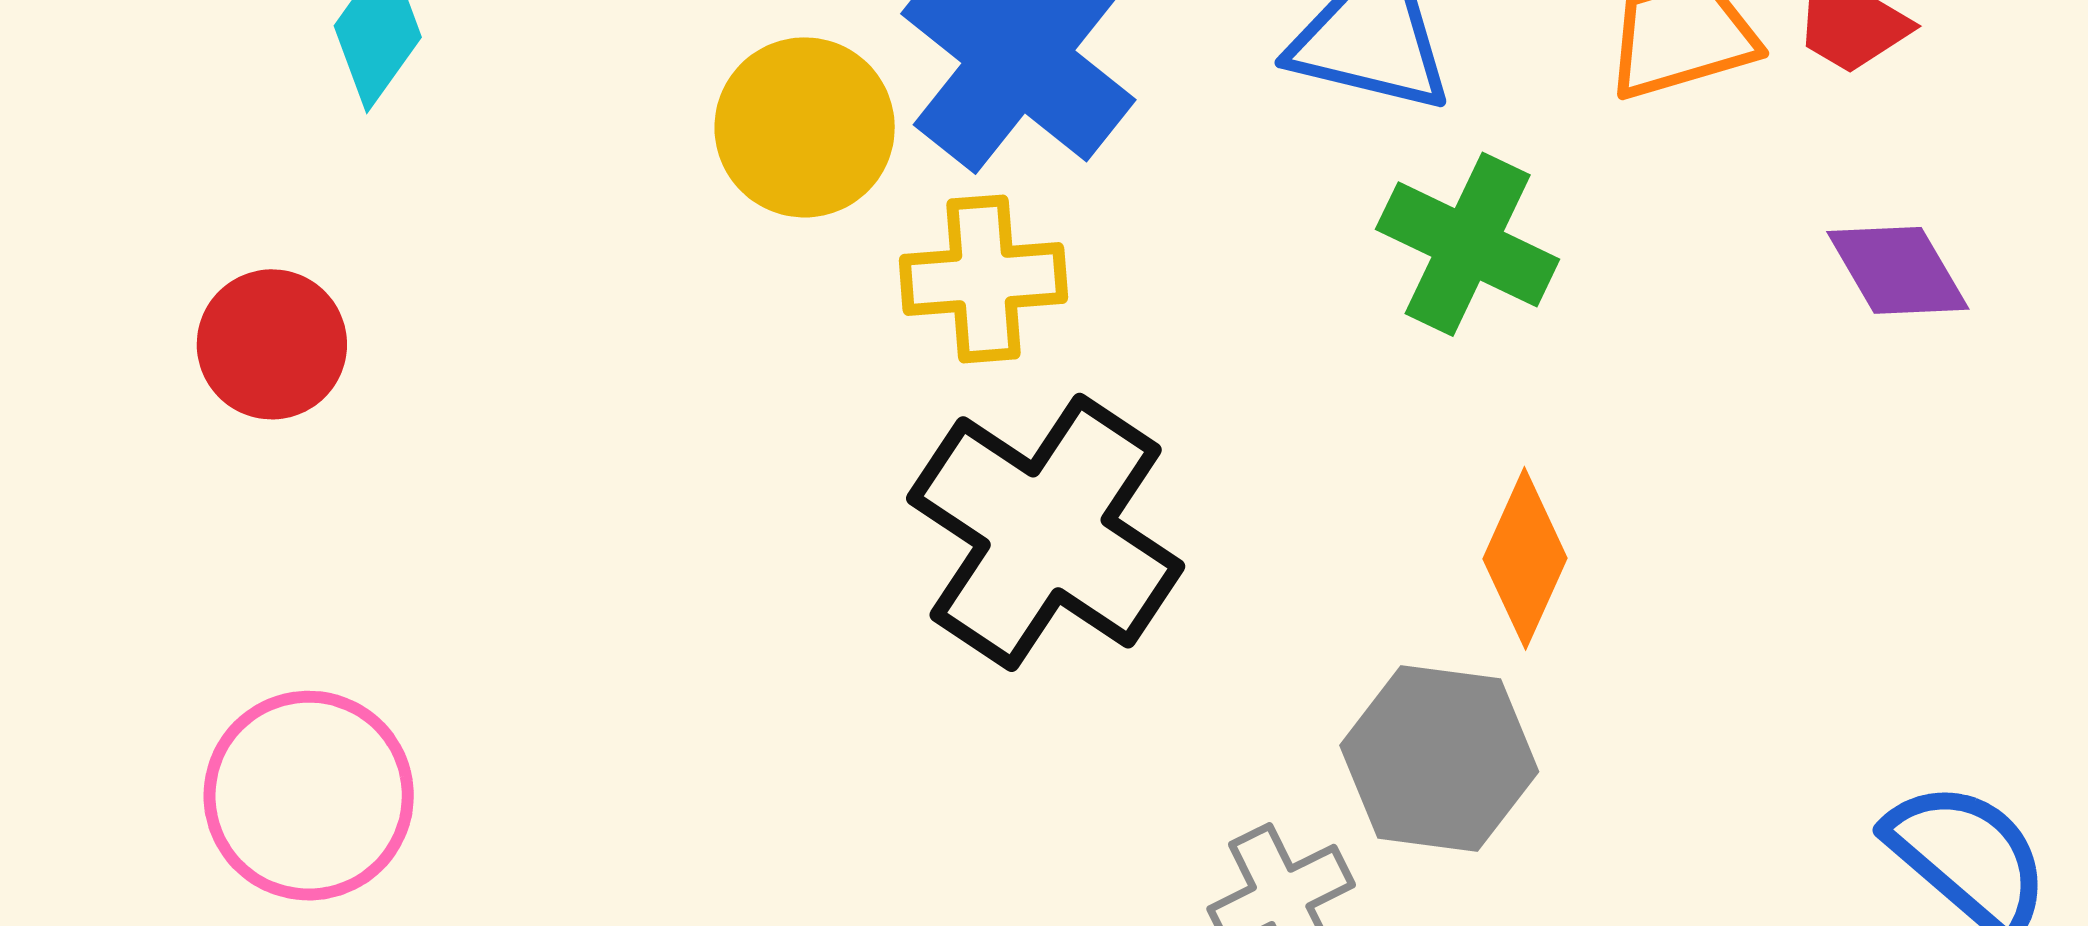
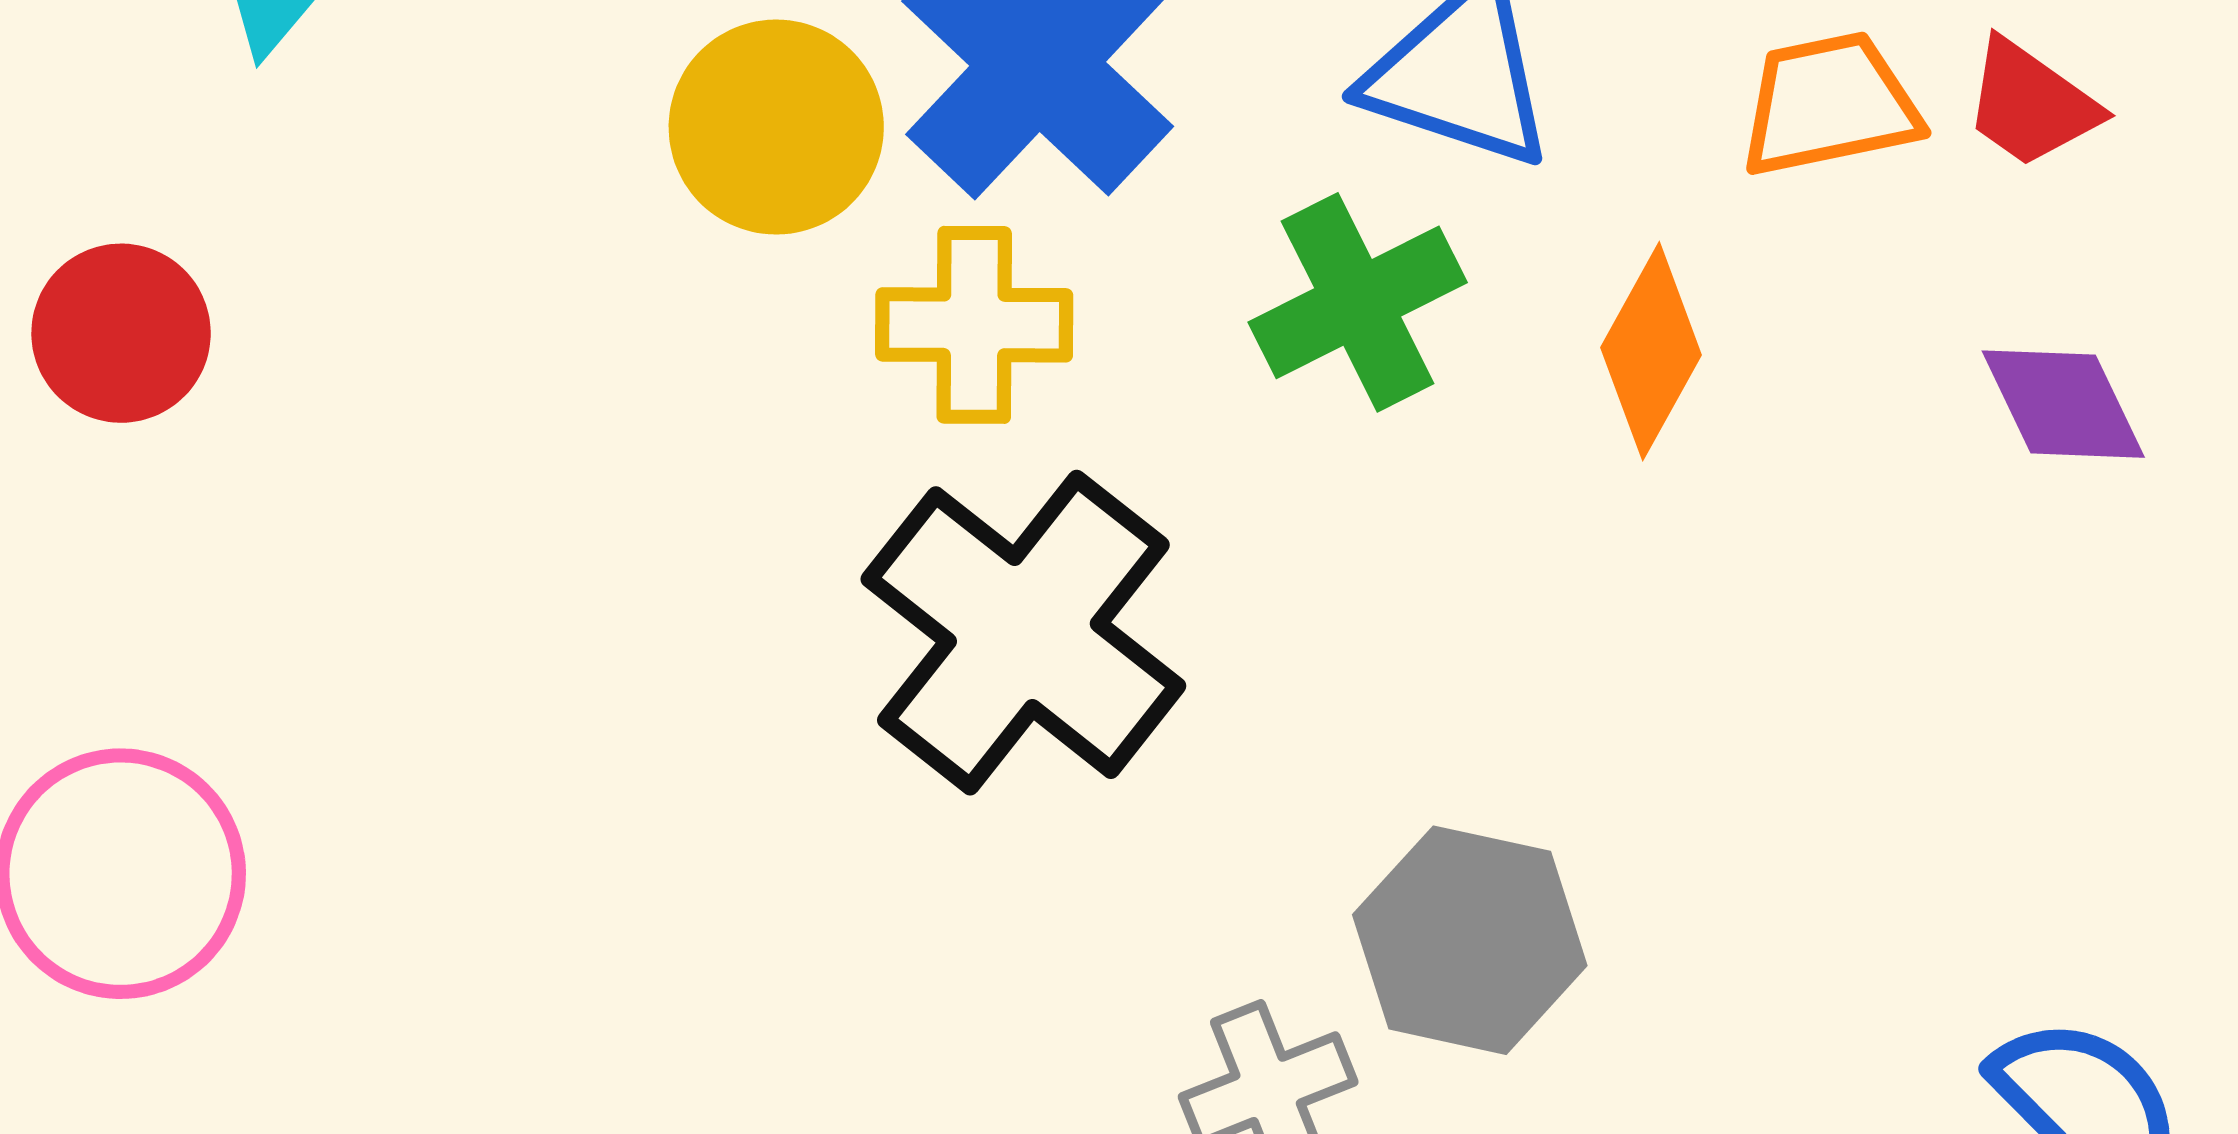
green cross: (1468, 244) -> (1358, 302), moved, turned 33
orange diamond: (1525, 558) -> (1651, 351), moved

